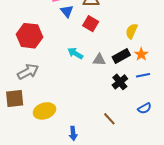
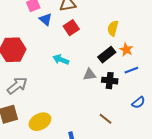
red square: (91, 24) -> (71, 28), turned 35
gray triangle: (99, 60) -> (90, 74), moved
black cross: (120, 82) -> (110, 81), turned -35

